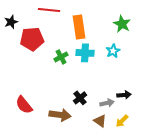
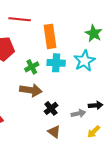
cyan star: (113, 51) -> (84, 61), size x1.5
brown arrow: (60, 115) -> (31, 90), moved
brown triangle: (100, 121) -> (54, 132), moved

